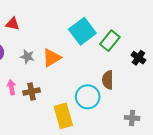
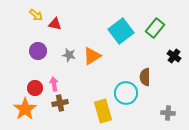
green rectangle: (110, 41) -> (155, 28), moved
brown cross: (32, 92) -> (60, 103), moved

